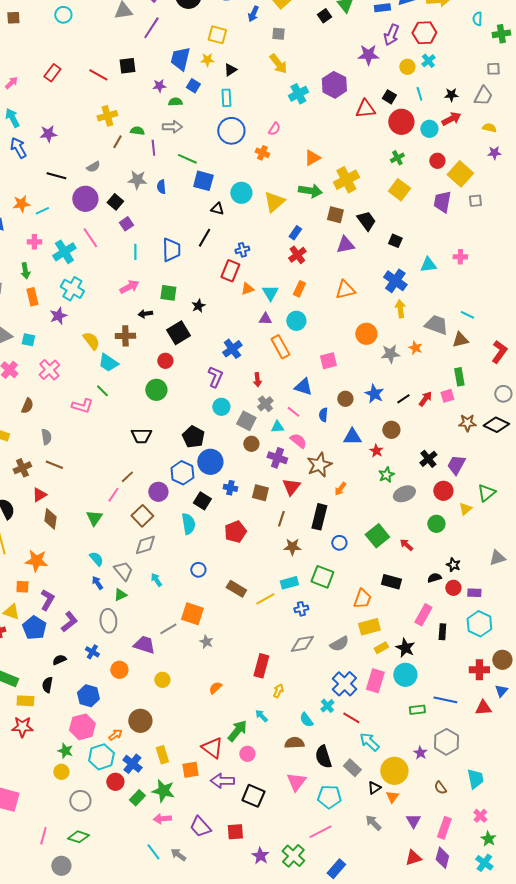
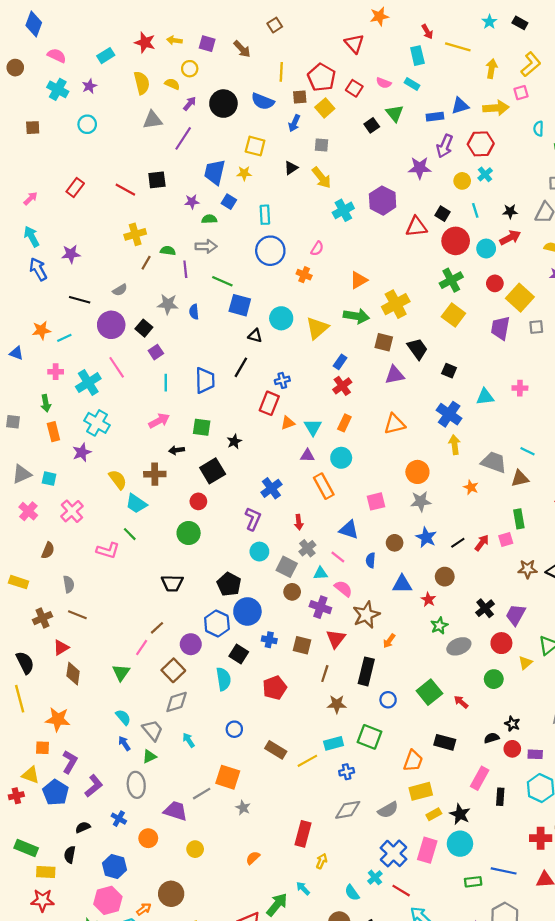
black triangle: (230, 70) -> (291, 168), moved
green cross: (397, 158) -> (451, 280), size x1.5
gray star: (390, 354) -> (421, 501), moved

